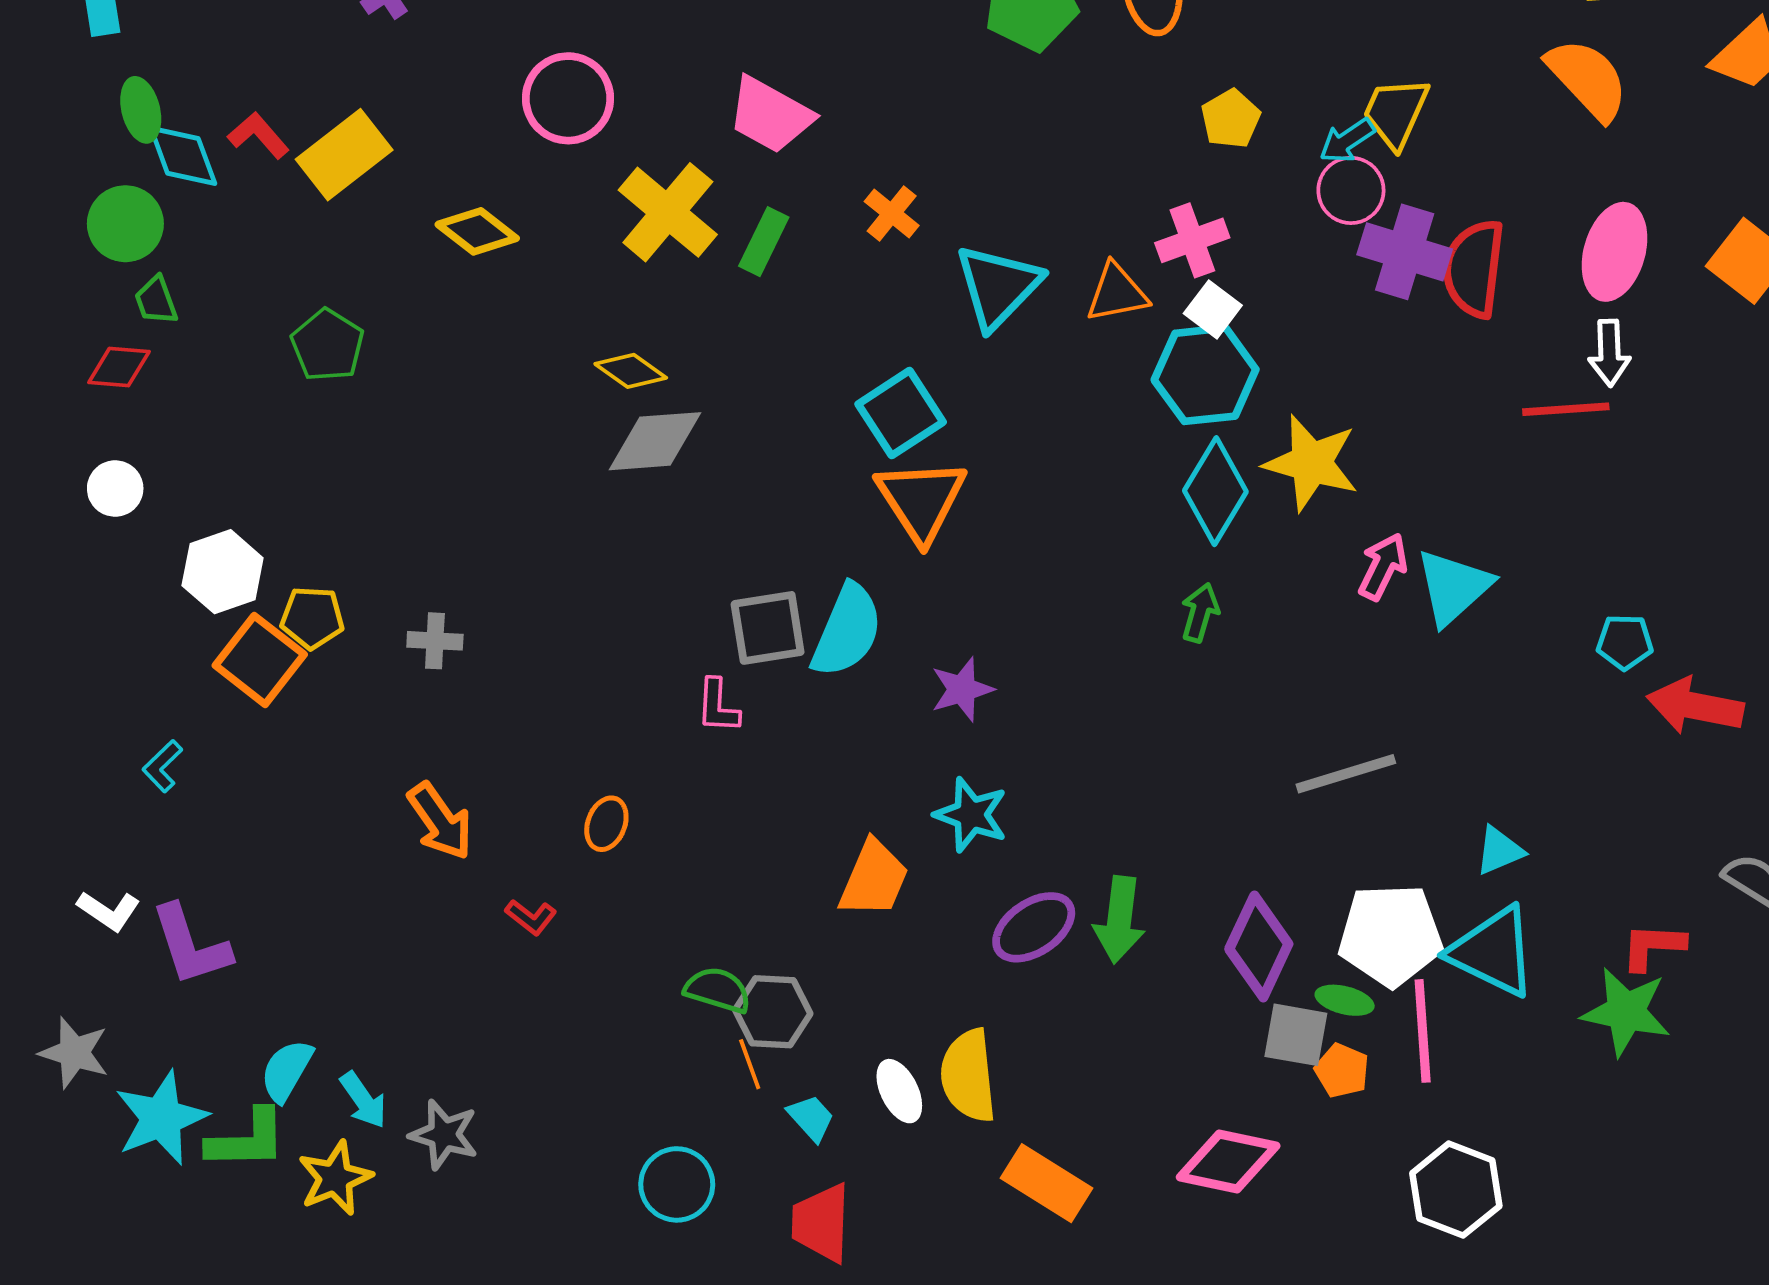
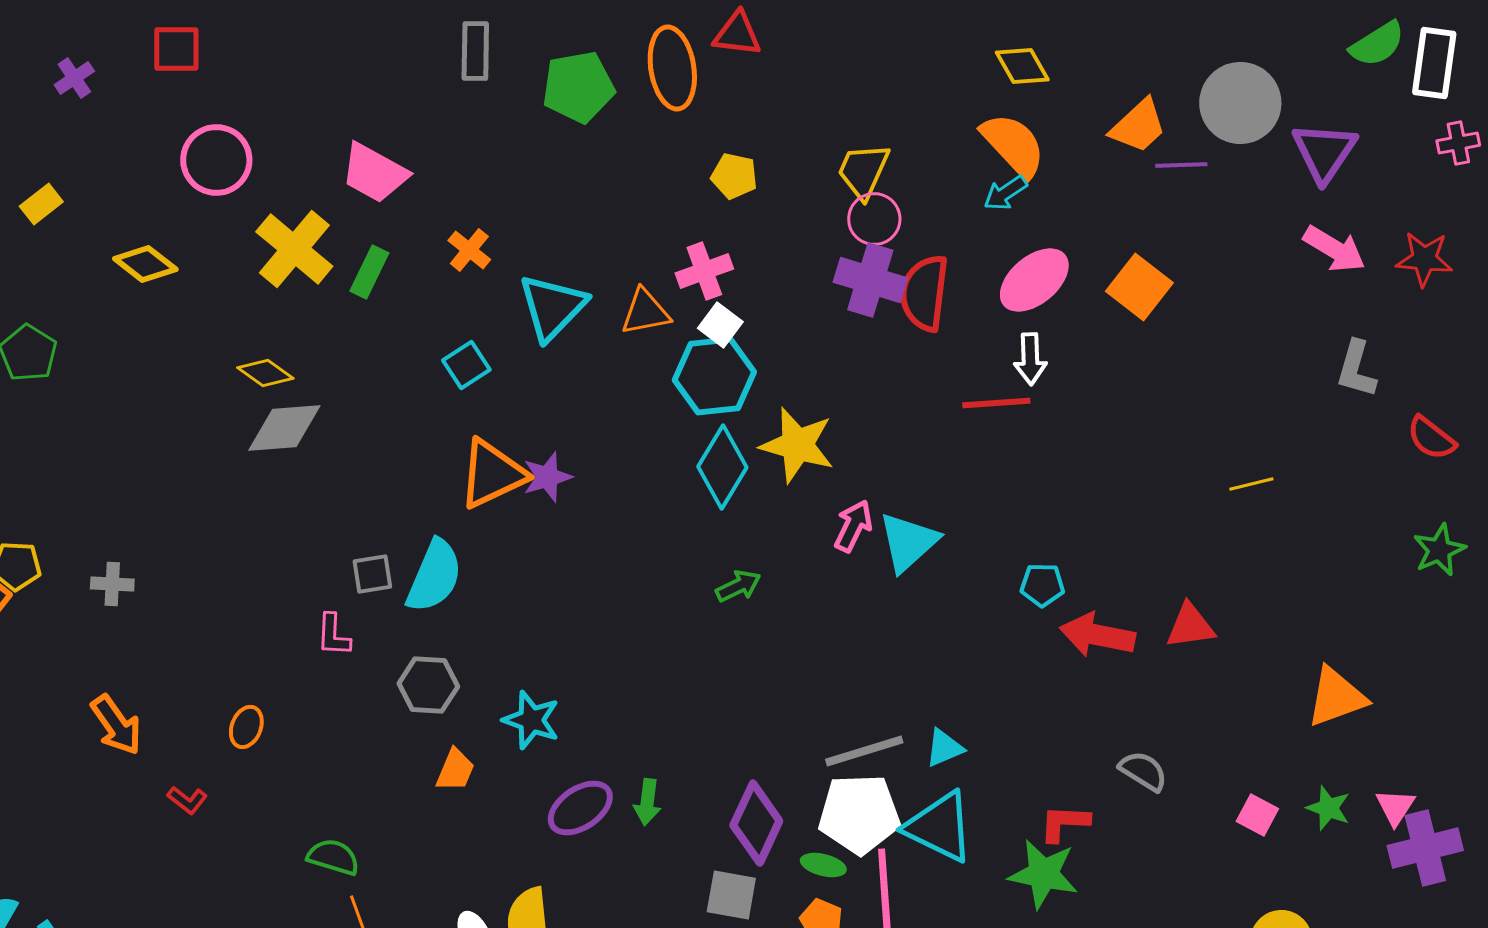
yellow pentagon: (1231, 119) -> (734, 176), turned -30
cyan arrow: (1347, 141) -> (1005, 193), moved
yellow rectangle: (344, 155) -> (41, 204), size x0.6
pink circle: (1351, 190) -> (874, 219), moved
pink ellipse: (1614, 252) -> (1034, 280), turned 34
cyan square: (901, 413) -> (466, 365), moved, size x0.7
orange triangle: (921, 500) -> (492, 474), turned 38
green arrow: (1200, 613) -> (738, 586), moved, turned 48
gray square: (768, 628) -> (372, 574), size x0.7
purple star: (962, 689) -> (547, 477), moved
gray line: (1346, 774) -> (864, 751), moved
orange trapezoid: (874, 879) -> (455, 770), size x0.7
green arrow: (1119, 920) -> (647, 802), size x0.7
gray hexagon: (773, 1012) -> (428, 685), moved
gray square: (1296, 1035) -> (731, 895), moved

